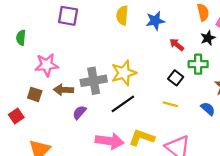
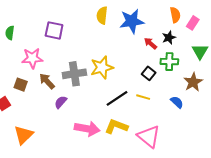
purple square: (68, 16) -> (54, 30), moved
blue star: (155, 21) -> (132, 21), size x1.4
black star: (208, 38) -> (169, 37), moved
brown arrow: (64, 90) -> (47, 81), turned 42
black line: (123, 104) -> (117, 98), moved

